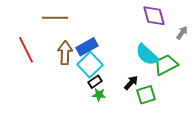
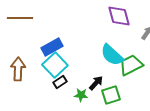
brown arrow: (65, 53) -> (18, 69), moved
green star: (99, 95) -> (81, 95), moved

